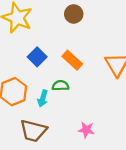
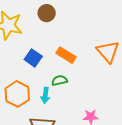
brown circle: (74, 14) -> (47, 13), moved

